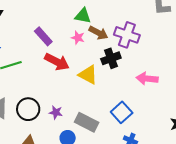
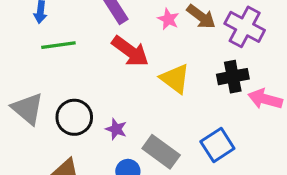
black cross: (111, 58) -> (233, 77), moved

